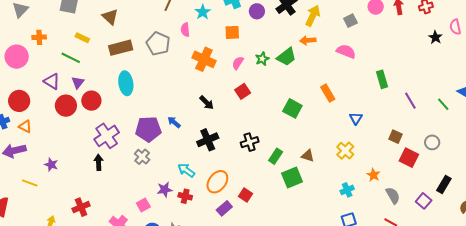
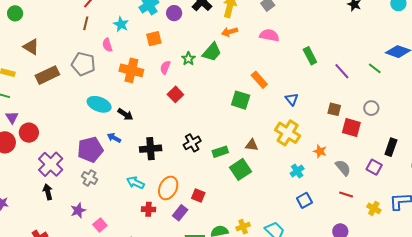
cyan ellipse: (126, 83) -> (99, 104), moved, turned -50
black arrow: (207, 103) -> (125, 114), moved
green square: (292, 108) -> (241, 100), moved
black cross: (208, 140) -> (151, 149), turned 30
yellow cross: (345, 151) -> (288, 133), size x1.4
green rectangle: (276, 156) -> (220, 152), turned 49
purple star: (165, 190) -> (78, 210), moved
red cross: (185, 196) -> (148, 209), moved

